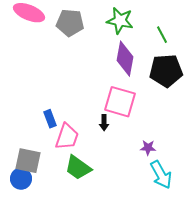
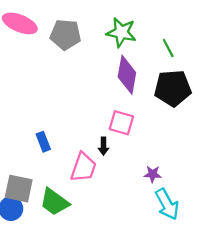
pink square: (120, 102) -> (121, 123), size x0.7
pink trapezoid: (67, 137) -> (83, 167), moved
green trapezoid: (78, 168) -> (54, 202), moved

